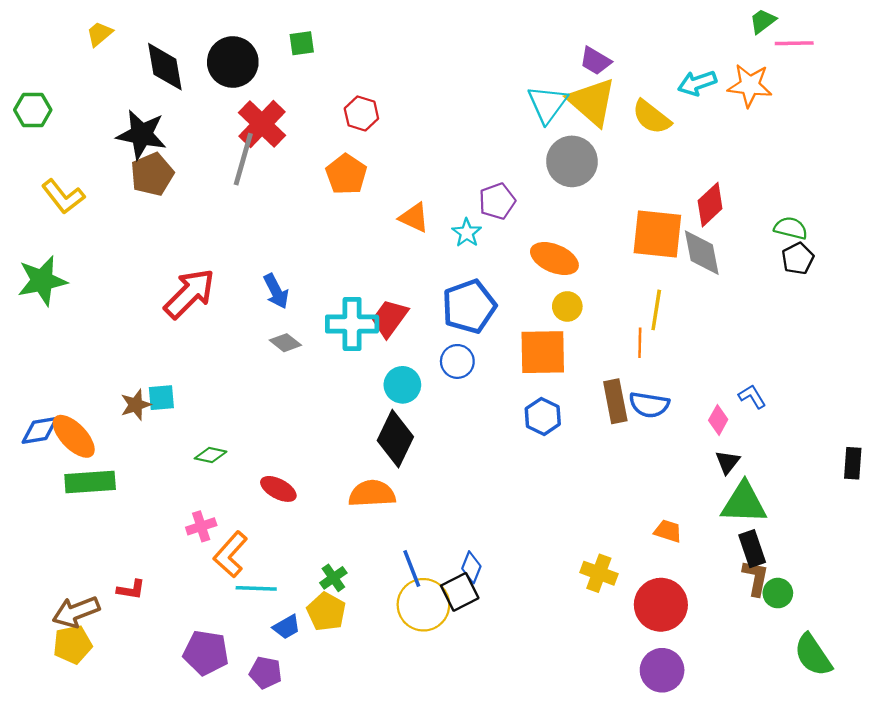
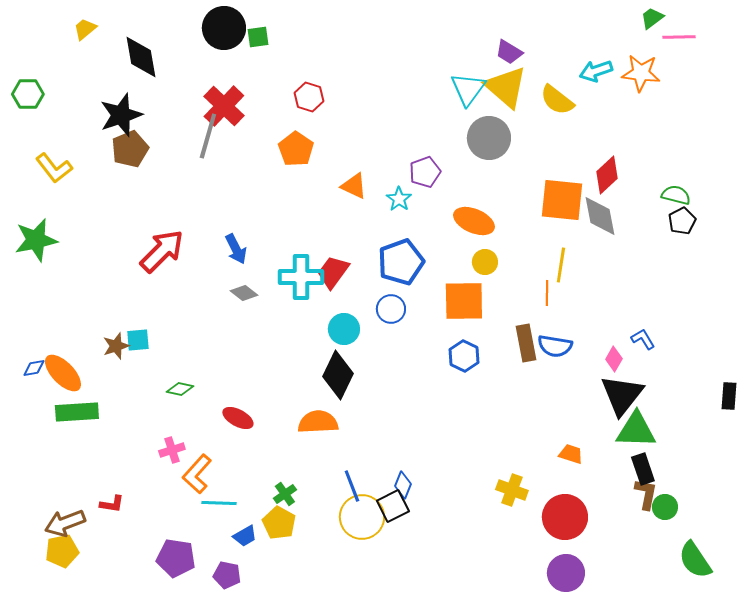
black circle: (233, 62) -> (224, 28), moved
black star: (142, 135) -> (121, 115), turned -30
blue diamond: (40, 430) -> (34, 368), size x0.7
black triangle: (728, 462) -> (622, 395), size x2.0

